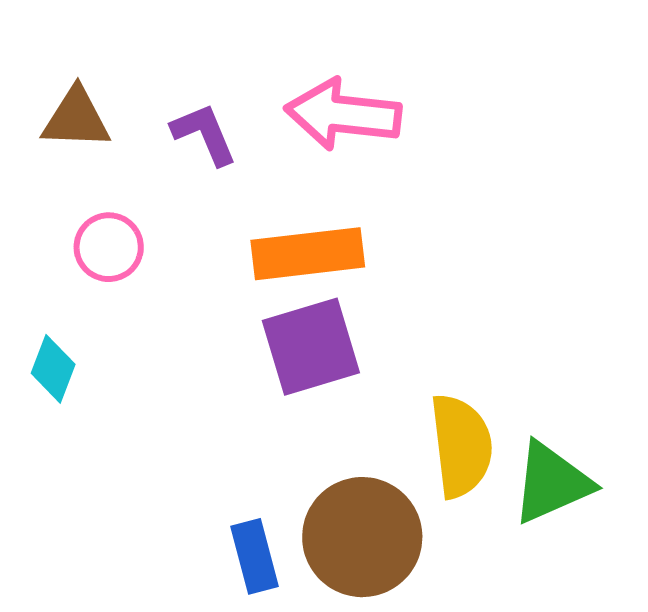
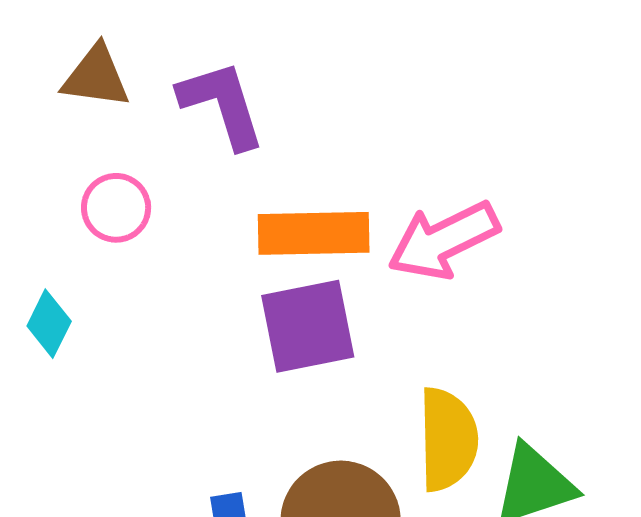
pink arrow: (343, 114) -> (443, 240), moved, turned -38
purple L-shape: (204, 134) -> (222, 104), size x1.4

